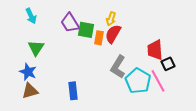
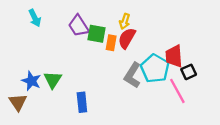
green triangle: (36, 48) -> (53, 80), moved
cyan pentagon: (138, 81) -> (155, 69), moved
brown triangle: (30, 91) -> (18, 102), moved, turned -48

